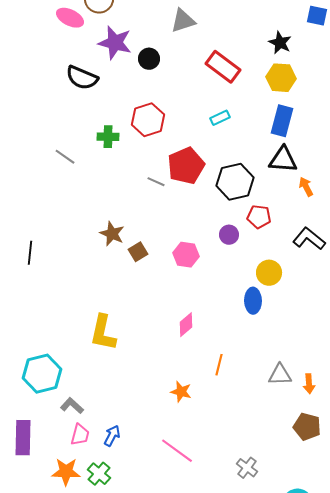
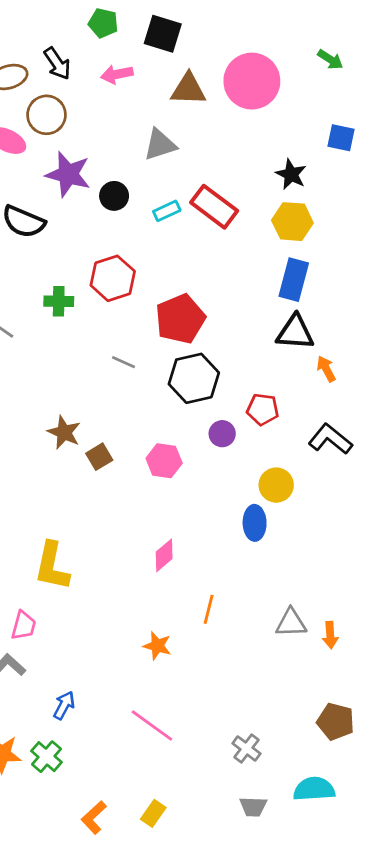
cyan rectangle: (220, 118) -> (167, 211), moved
red pentagon: (186, 166) -> (180, 319), moved
black hexagon: (235, 182) -> (194, 378), moved
brown pentagon: (307, 427) -> (336, 721), moved
pink trapezoid: (80, 435) -> (24, 626), moved

